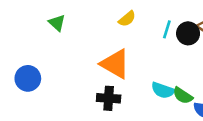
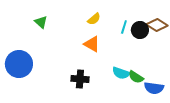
orange triangle: (115, 64) -> (92, 44), moved, size x0.7
blue circle: (28, 78) -> (19, 64), size x1.4

